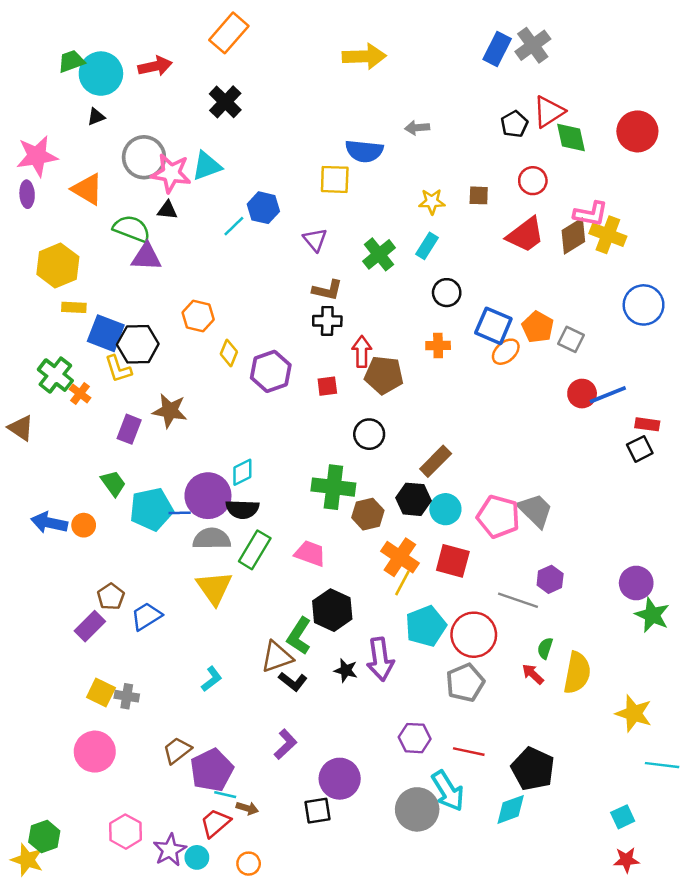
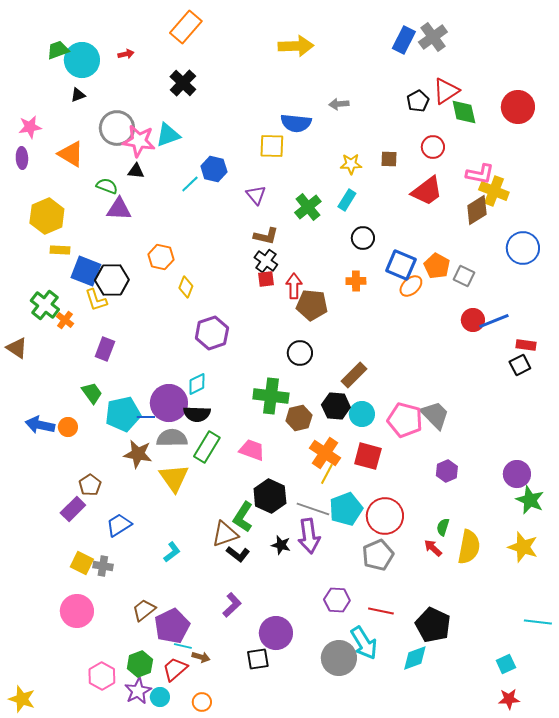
red arrow: (155, 66) -> (126, 54), size x0.6
pink star: (37, 156) -> (30, 127), size x0.7
green semicircle: (132, 229) -> (107, 186), size x0.7
brown diamond: (573, 236) -> (477, 210), moved
black cross: (327, 321) -> (266, 261), turned 35
purple hexagon: (271, 371) -> (212, 333), moved
red square: (327, 386) -> (266, 279), moved
brown star: (170, 411) -> (138, 454), moved
gray line: (518, 600) -> (313, 509), moved
blue trapezoid: (146, 616) -> (119, 525), moved
yellow star: (634, 713) -> (523, 547), moved
green hexagon: (44, 836) -> (140, 664), moved

